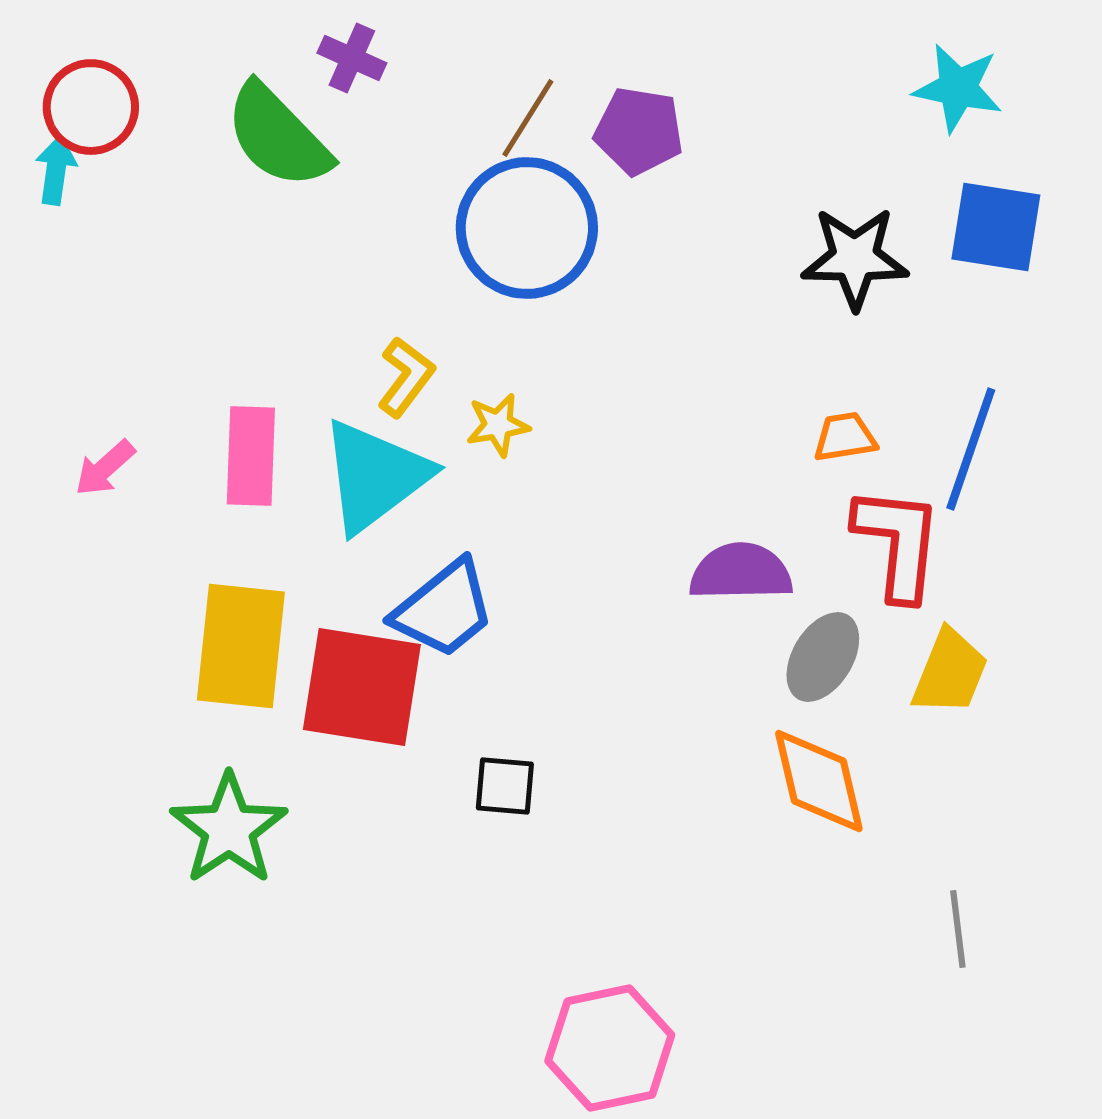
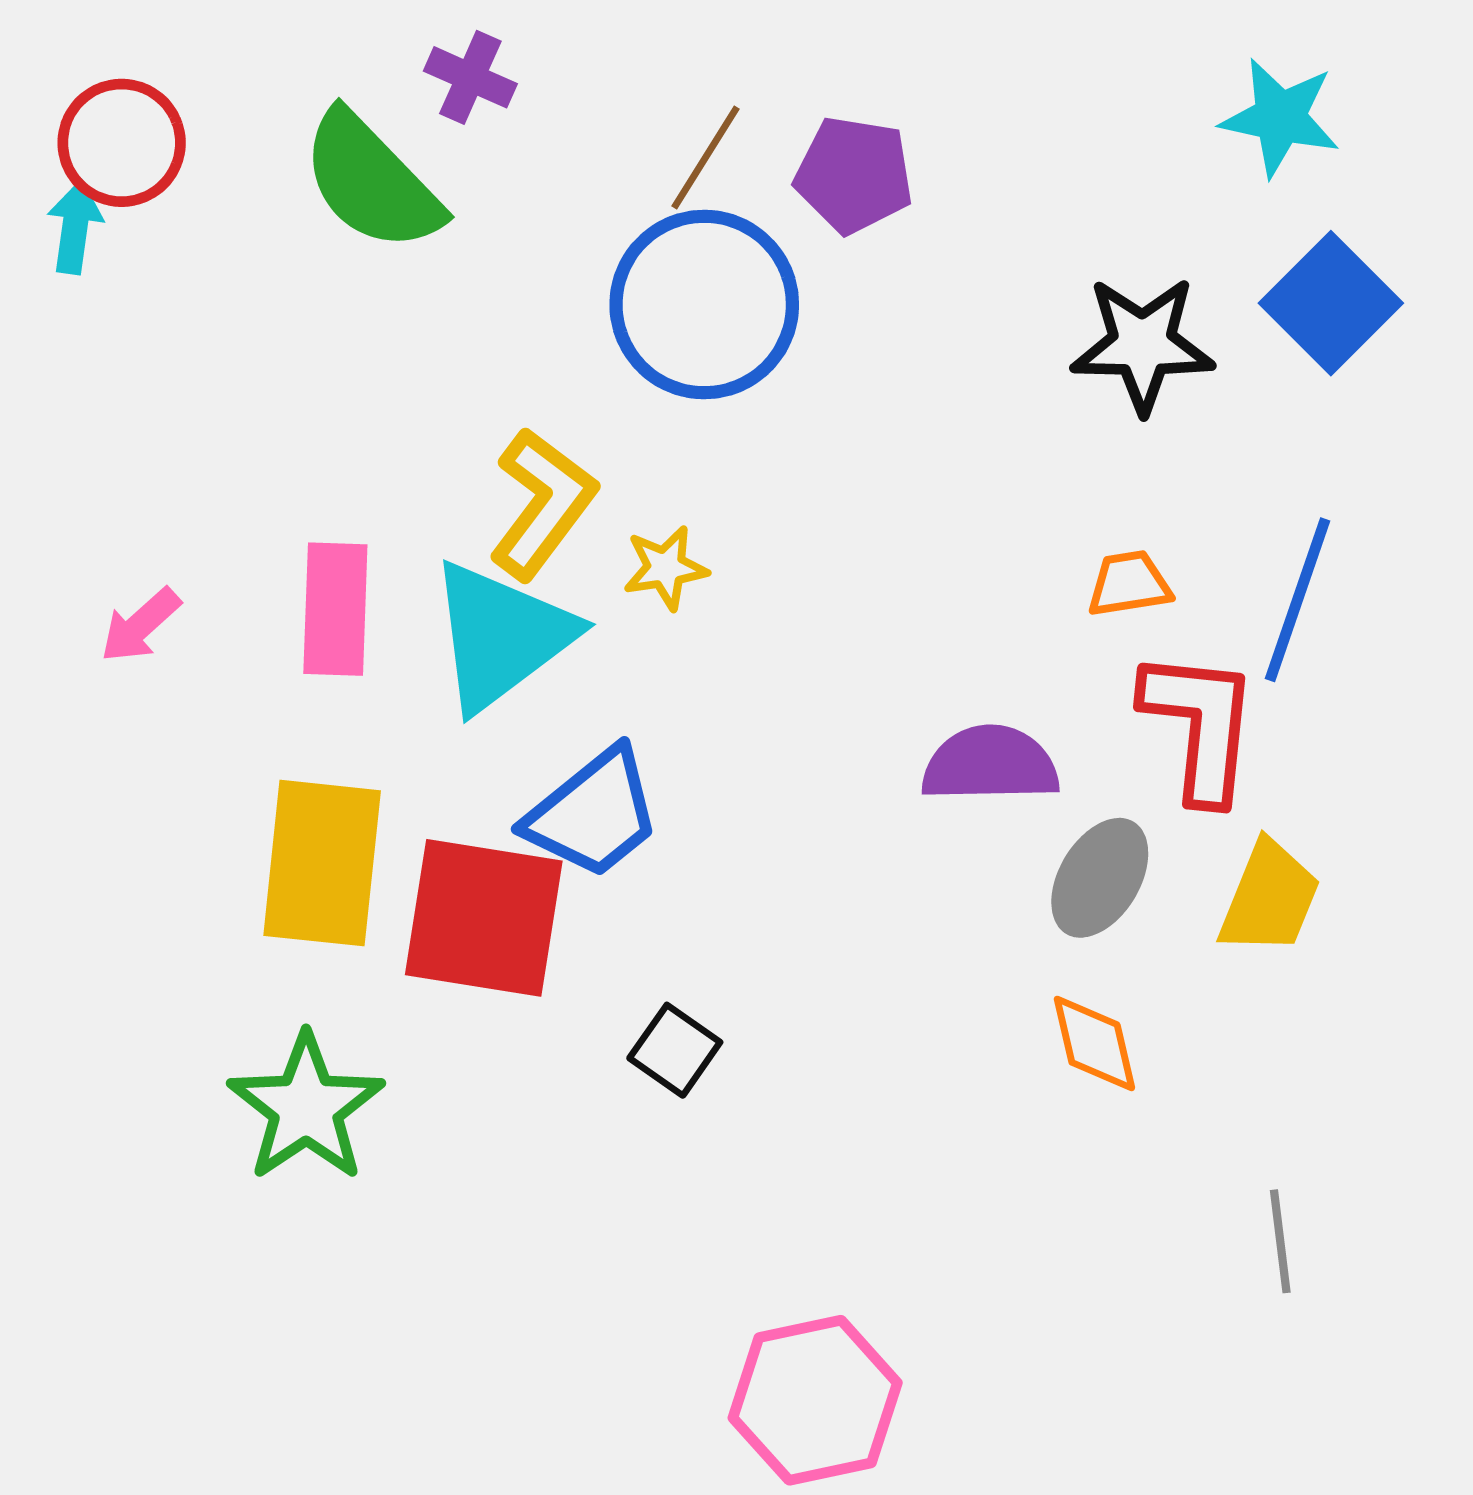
blue square: (996, 227) -> (1331, 303), turned 36
yellow L-shape: (406, 377) -> (543, 504), size x1.4
orange diamond: (819, 781) -> (1094, 1043), size x0.7
black square: (505, 786) -> (675, 1050), turned 30

